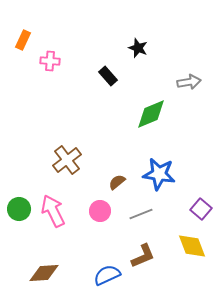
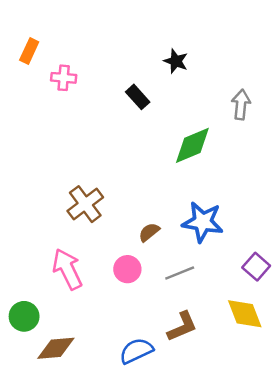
gray arrow: (189, 82) -> (241, 105), turned -75
green circle: (19, 209) -> (24, 316), moved

